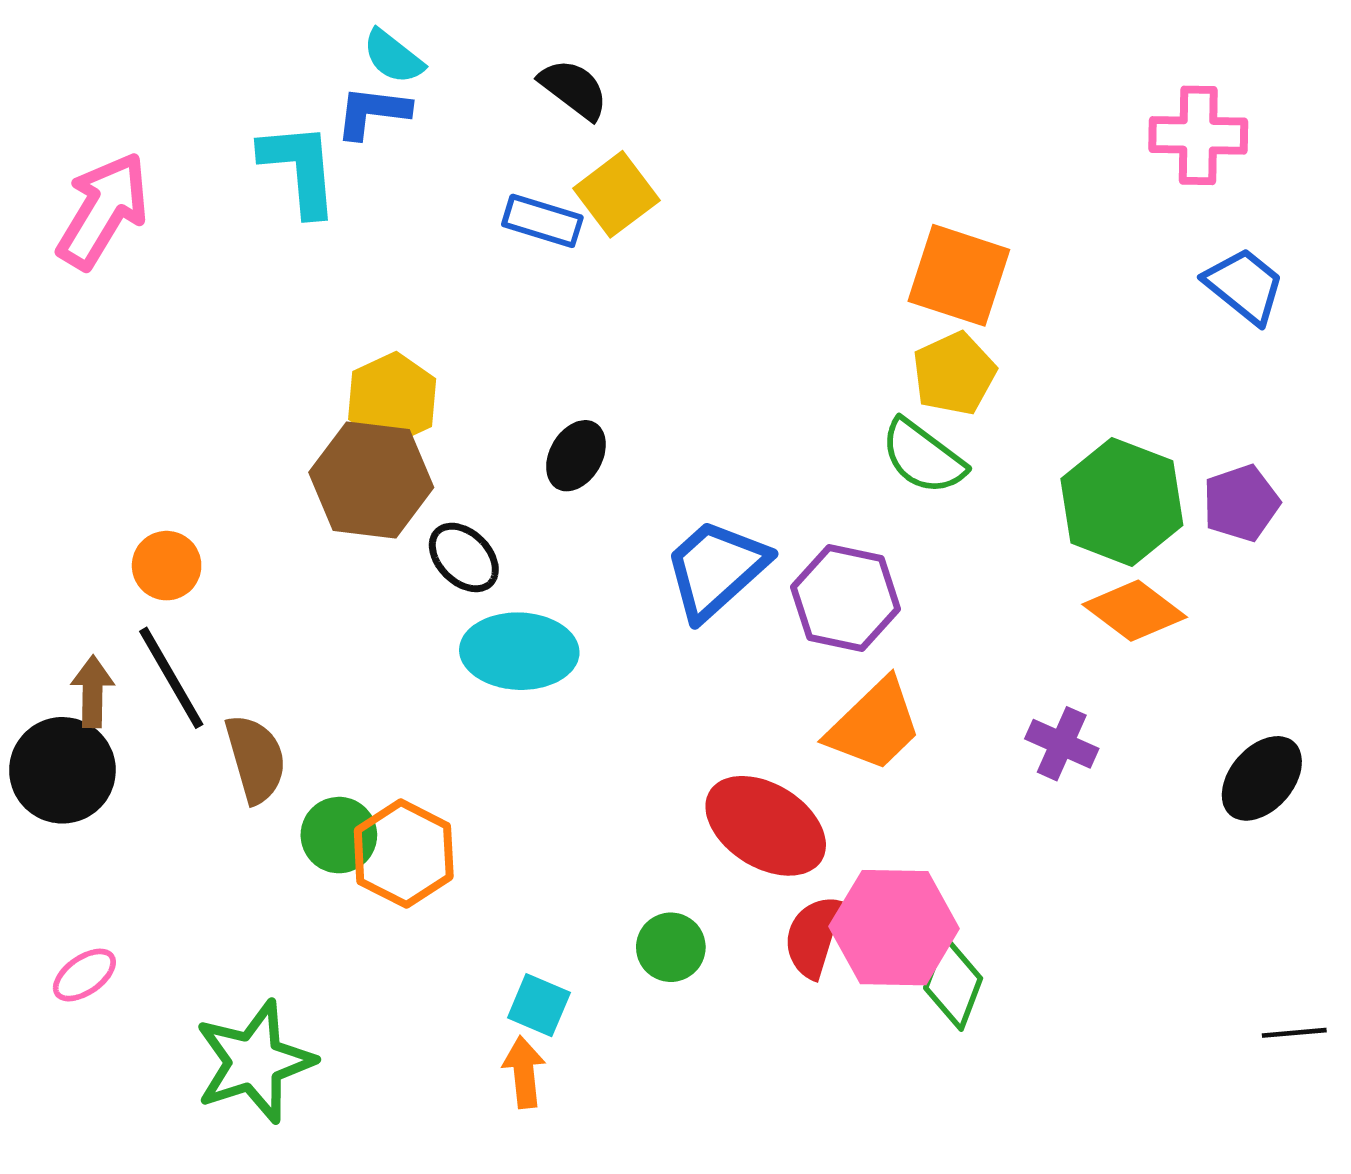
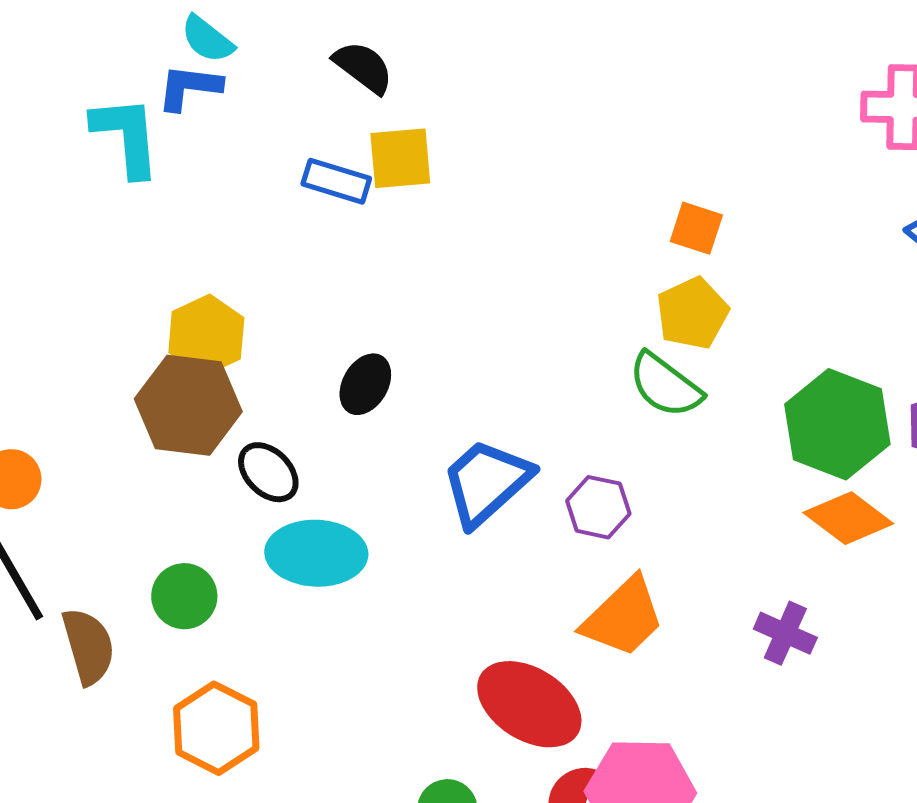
yellow square: (616, 194) -> (400, 158), turned 32
orange square: (959, 275) -> (696, 228), size x0.6
purple hexagon: (845, 598) -> (598, 507), size x0.7
green circle: (339, 835) -> (184, 596), moved

